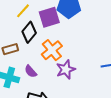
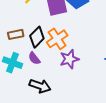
black diamond: (29, 32) -> (37, 37), moved

